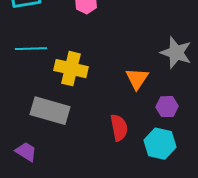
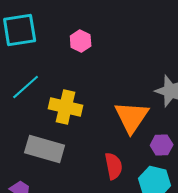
cyan line: (31, 49) -> (26, 87), turned -40
orange triangle: (137, 79) -> (132, 117), size x1.5

